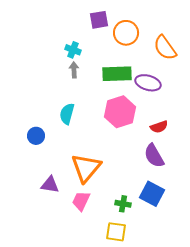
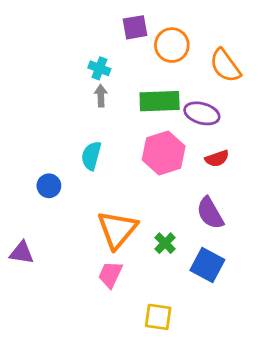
red semicircle: (159, 127) -> (217, 158), moved
purple triangle: (50, 185) -> (22, 253), moved
green cross: (123, 204) -> (165, 243), moved, turned 35

